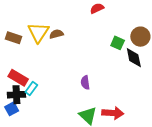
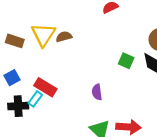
green square: (118, 43) -> (126, 61), moved
red rectangle: (18, 78) -> (45, 87), moved
blue square: (12, 109) -> (12, 78), moved

